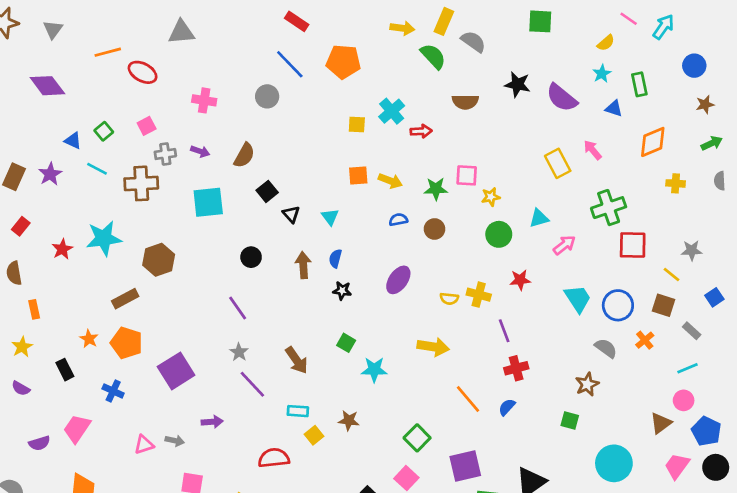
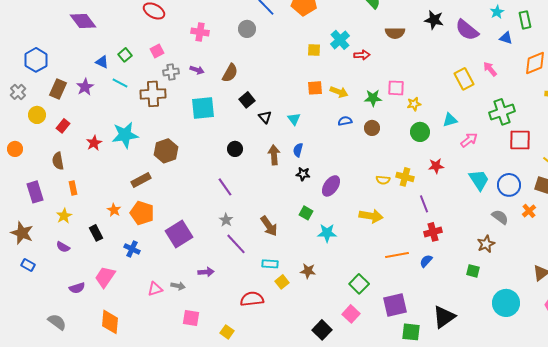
purple ellipse: (398, 280) -> (331, 186), moved
orange line: (468, 399) -> (397, 255), turned -60

